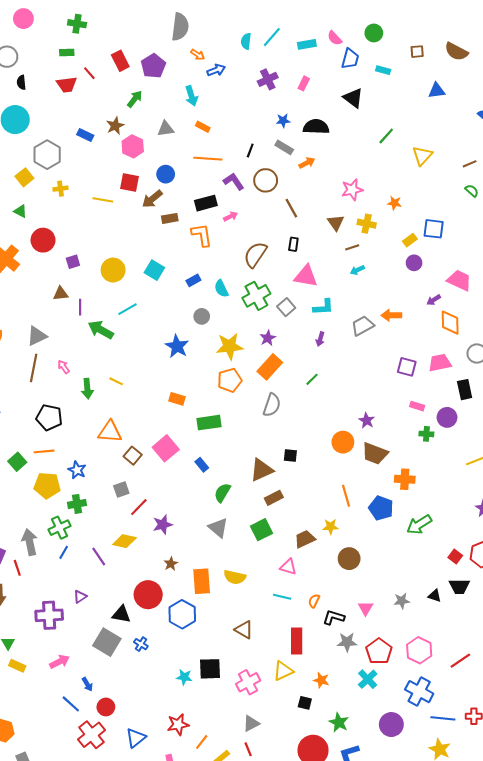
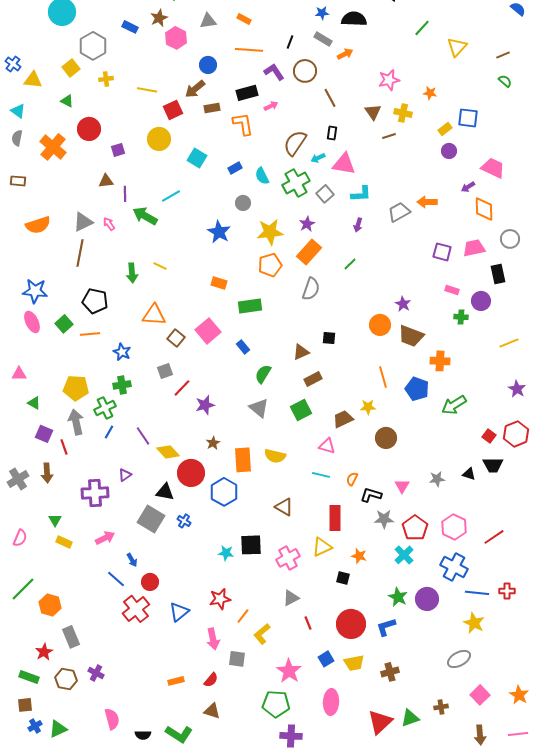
red square: (130, 182) -> (173, 110), moved, turned -36
yellow circle: (113, 270) -> (159, 139), moved
cyan arrow: (357, 270) -> (318, 158), moved
pink arrow: (64, 367) -> (109, 224), moved
green square: (17, 462) -> (64, 324), moved
brown triangle: (261, 470) -> (301, 352), size x0.7
yellow pentagon: (47, 485) -> (76, 388), moved
yellow diamond: (124, 541) -> (168, 452), moved, turned 35
green star: (339, 722) -> (398, 597), moved
red line: (248, 749) -> (308, 623), moved

